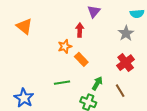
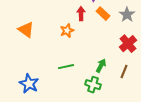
orange triangle: (24, 26) -> (26, 30), moved
orange rectangle: (81, 59) -> (103, 14), moved
brown line: (120, 91) -> (124, 72), turned 56

